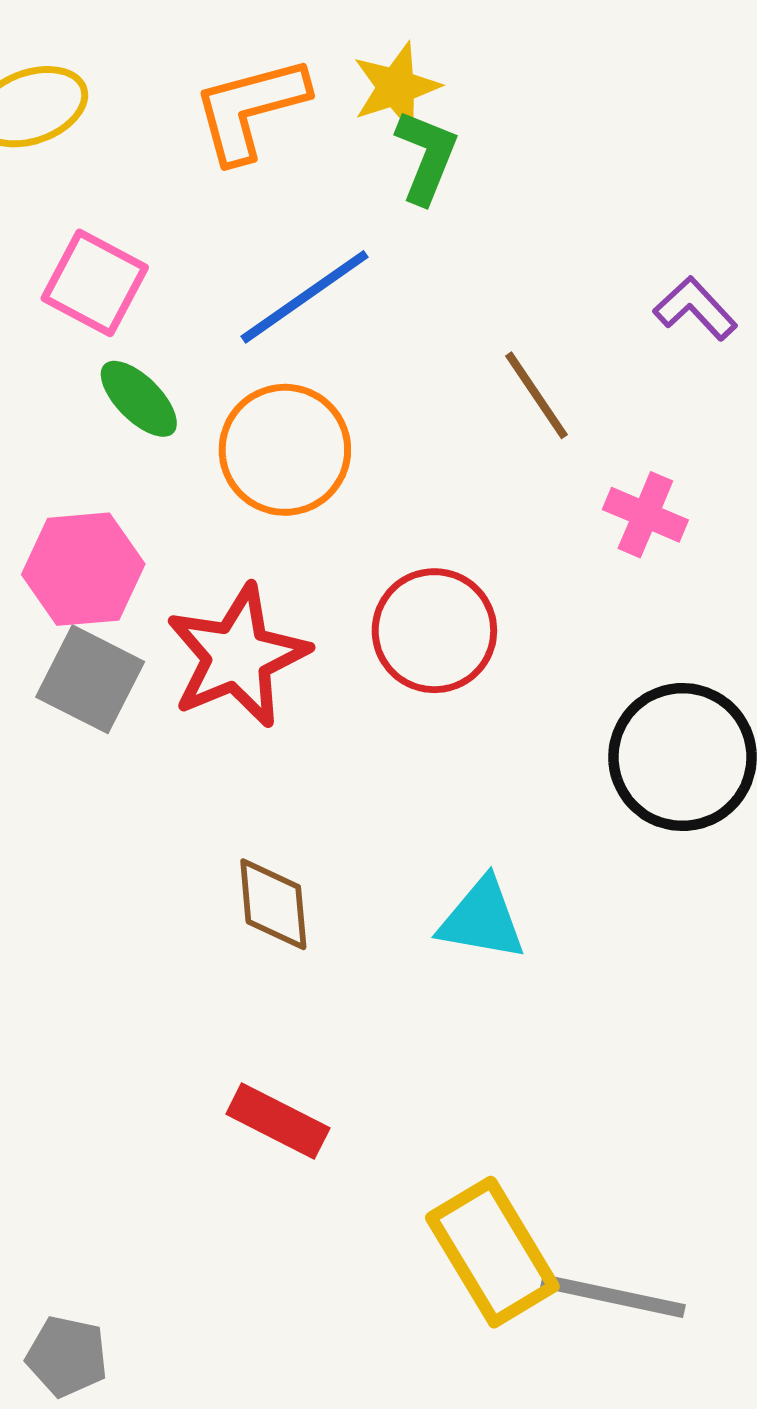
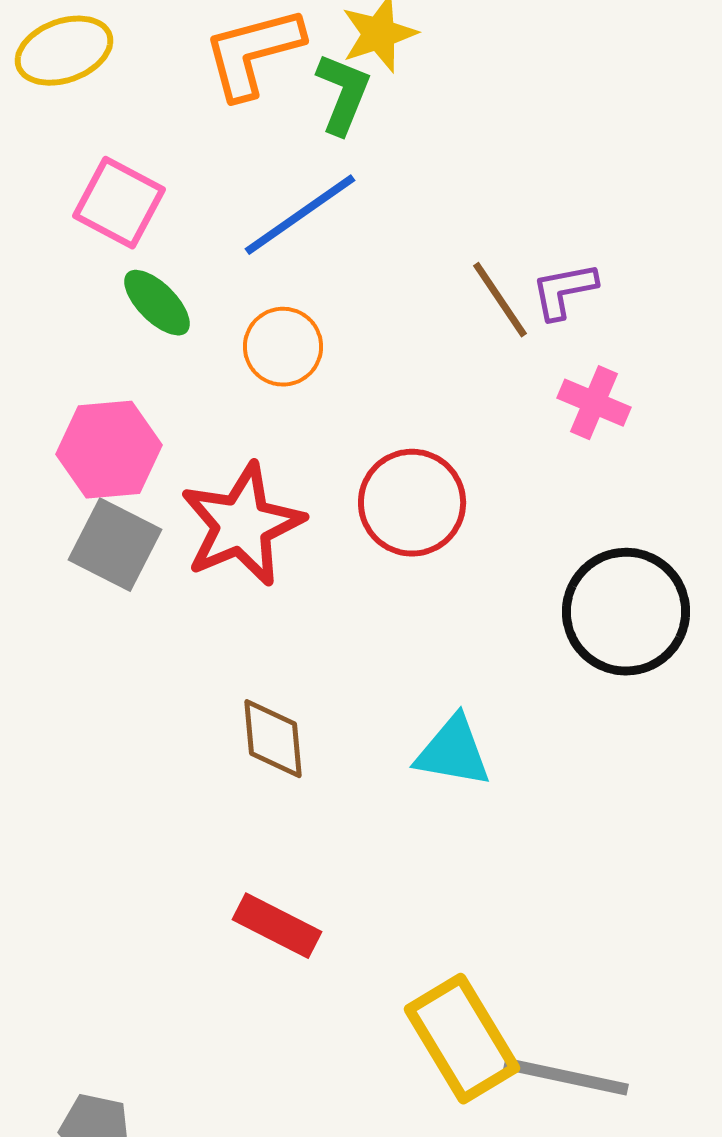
green L-shape: (426, 157) -> (343, 94), moved
purple L-shape: (695, 308) -> (564, 291), moved, turned -58
orange circle: (285, 450) -> (283, 347), size x0.7

